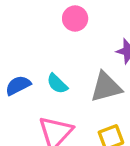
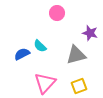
cyan semicircle: (57, 84) -> (40, 46), moved

